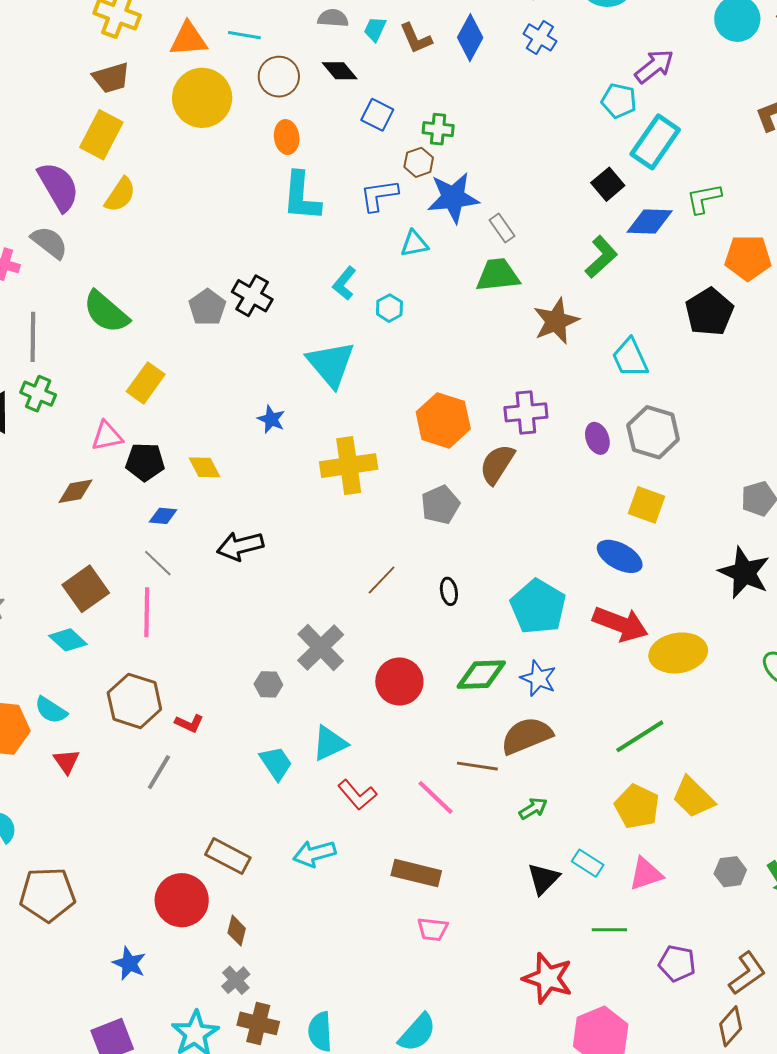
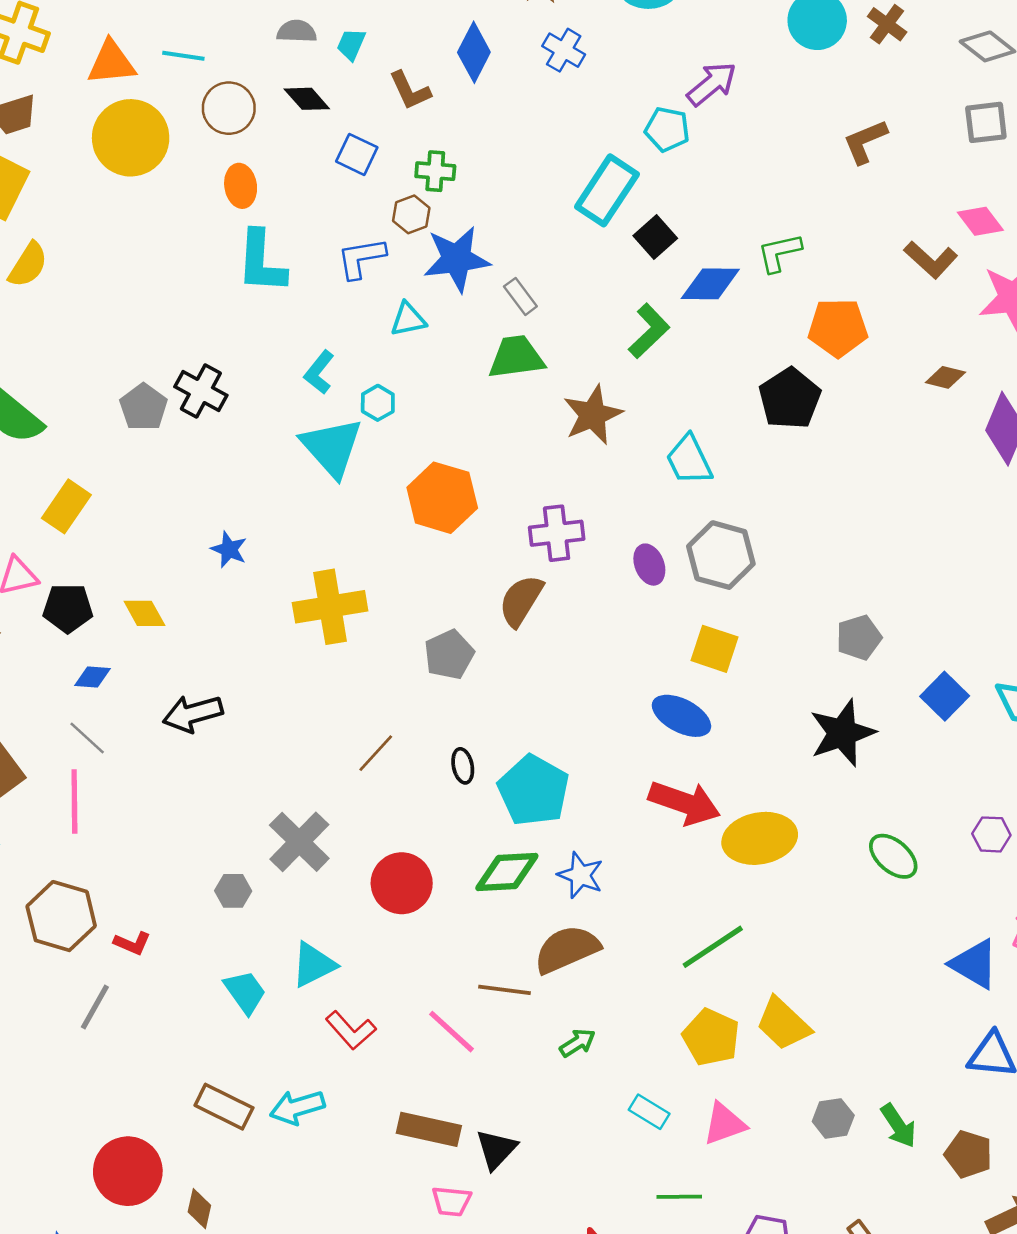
brown L-shape: (416, 38) -> (410, 91), moved
cyan rectangle: (655, 142) -> (607, 190), moved
cyan triangle: (331, 364) -> (332, 447), moved
orange hexagon: (443, 420) -> (442, 498), moved
black star: (744, 573) -> (842, 733), turned 30
cyan pentagon: (538, 607) -> (533, 790), moved
brown rectangle: (228, 856) -> (224, 1107), moved
black triangle: (543, 879) -> (496, 1149), moved

